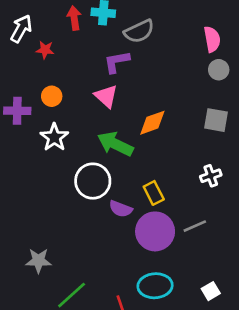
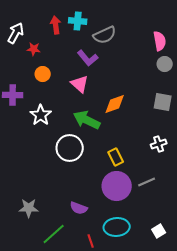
purple L-shape: (117, 62) -> (88, 58), turned -120
orange circle: (52, 96) -> (43, 74), moved
purple semicircle: (121, 209) -> (79, 208), moved

